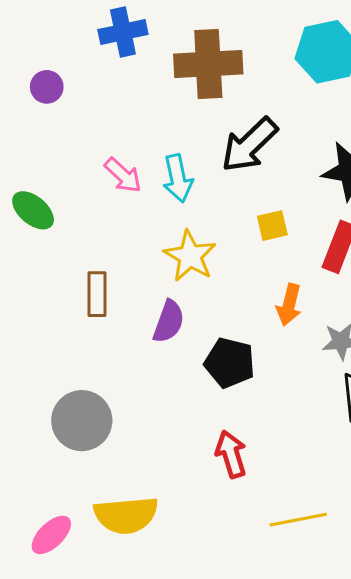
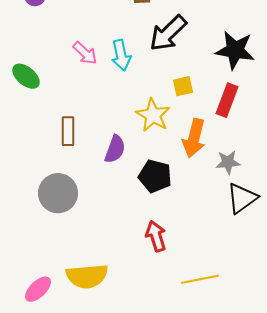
yellow star: (190, 256) -> (153, 115), moved
orange arrow: (289, 305) -> (194, 138), size x1.4
gray circle: (82, 421) -> (58, 193), moved

